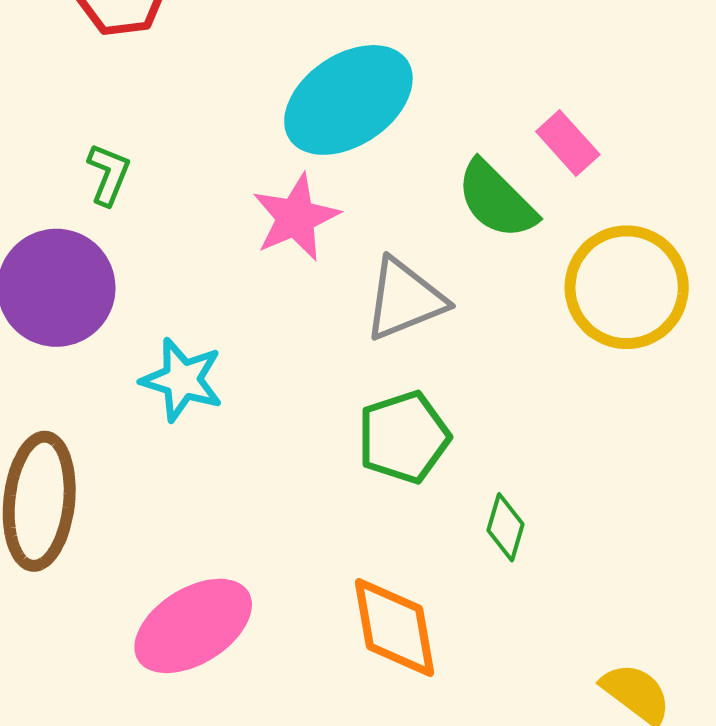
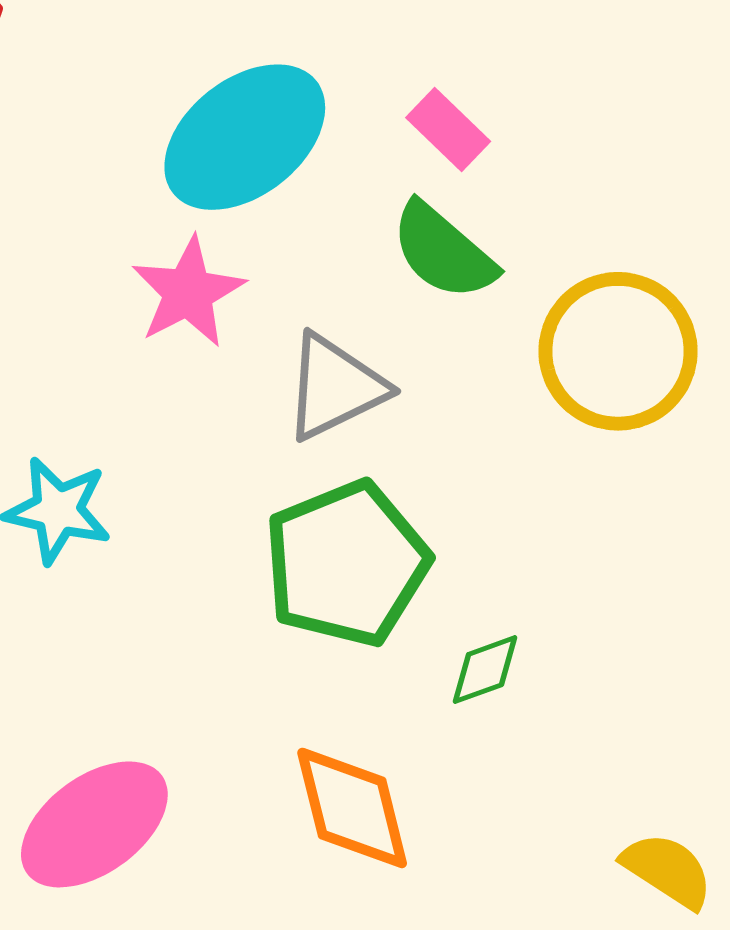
pink rectangle: (568, 143) -> (448, 129), moved
green pentagon: (404, 437) -> (347, 564), size x1.4
green diamond: (506, 527) -> (485, 670), turned 58

